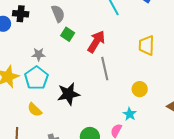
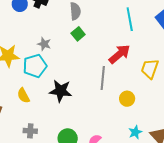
red arrow: (96, 42) -> (119, 54), moved
yellow circle: (140, 89) -> (127, 99), moved
cyan star: (130, 114) -> (135, 132), moved

